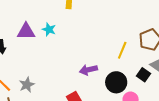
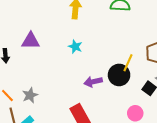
cyan star: (49, 29) -> (75, 47), moved
black circle: (116, 82) -> (119, 75), moved

